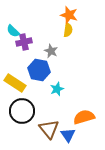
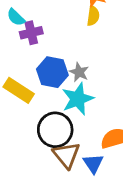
gray star: (51, 51) -> (79, 72), moved
cyan star: (57, 89) -> (78, 99), size x1.6
black circle: (22, 111) -> (55, 130), moved

